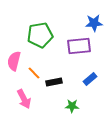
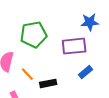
blue rectangle: (90, 79) -> (86, 72), moved

